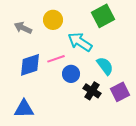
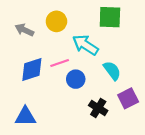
green square: (103, 16) -> (110, 17), turned 30
black cross: (92, 91) -> (98, 108), moved

